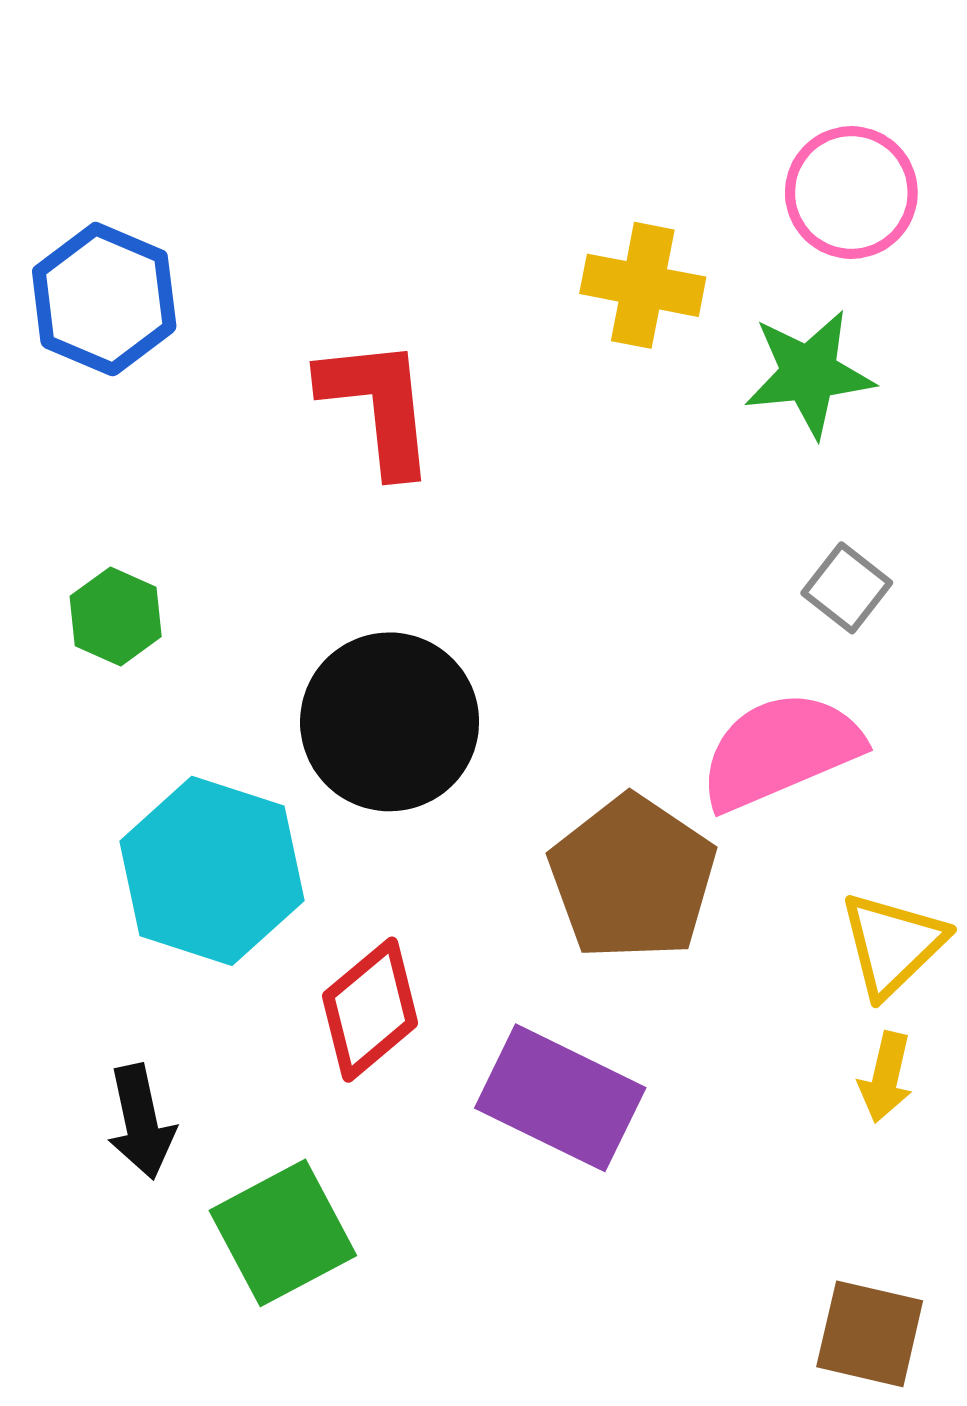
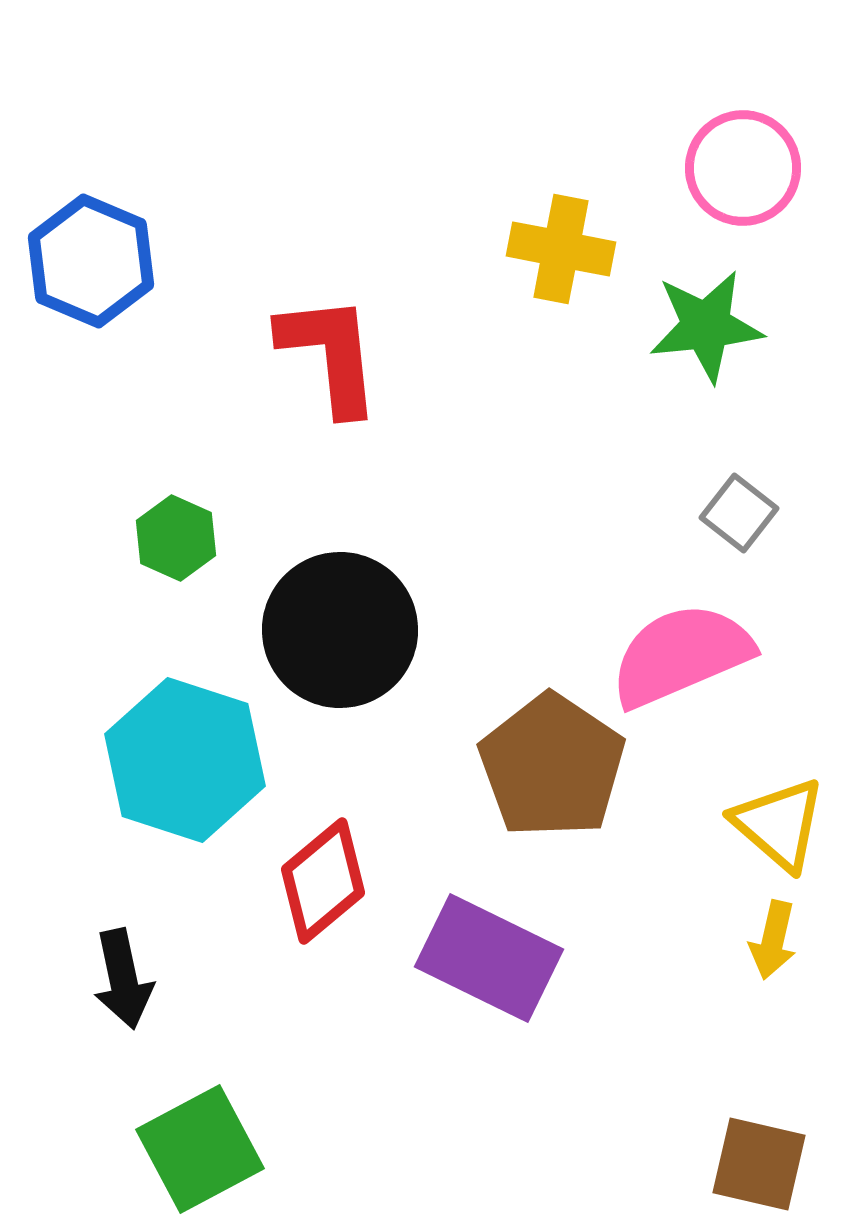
green hexagon: (116, 616) -> (176, 538), moved
yellow triangle: (893, 944) -> (779, 824), turned -35
green square: (283, 1233) -> (200, 1149), moved

